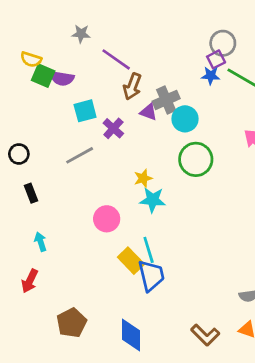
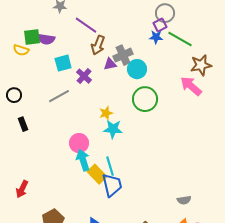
yellow semicircle: (31, 59) -> (21, 50), moved
green square: (43, 76) -> (32, 37), turned -30
purple triangle: (149, 112) -> (110, 64), turned -32
cyan arrow: (40, 242) -> (83, 160), moved, size x1.5

